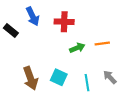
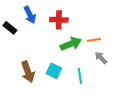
green arrow: (77, 48) -> (71, 44), size x1.5
gray arrow: (110, 77) -> (101, 58), moved

